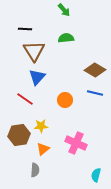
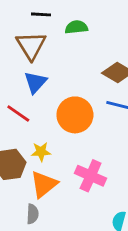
black line: (25, 29) -> (41, 14), moved
orange circle: (65, 100) -> (75, 115), size x1.6
orange triangle: (43, 149) -> (44, 184), size x1.5

